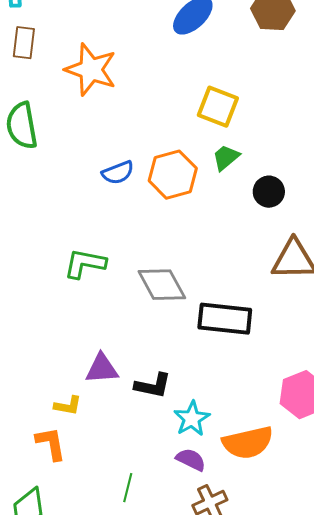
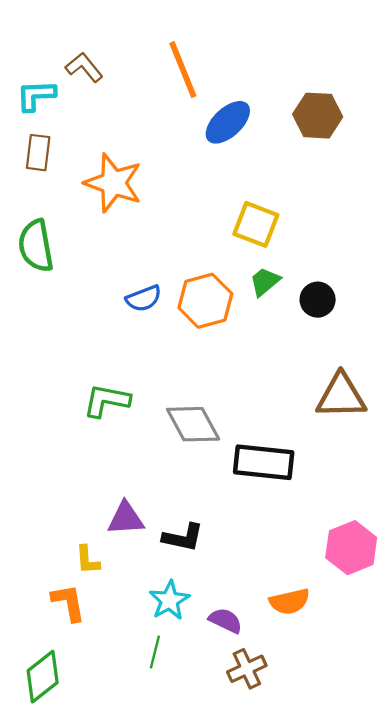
black circle: (269, 192) -> (318, 300), moved
yellow L-shape: (68, 406) -> (88, 560), turned 76
cyan star: (192, 419) -> (169, 600), moved
orange semicircle: (248, 443) -> (290, 601), size x0.7

